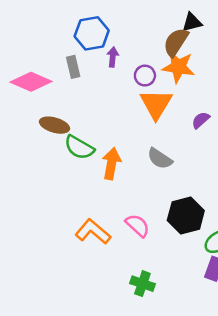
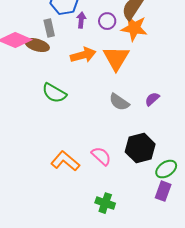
purple circle: (145, 76) -> (107, 21), moved
purple semicircle: (201, 120) -> (152, 99), moved
brown ellipse: (54, 125) -> (37, 45), moved
orange arrow: (111, 163) -> (83, 55), moved, turned 65

